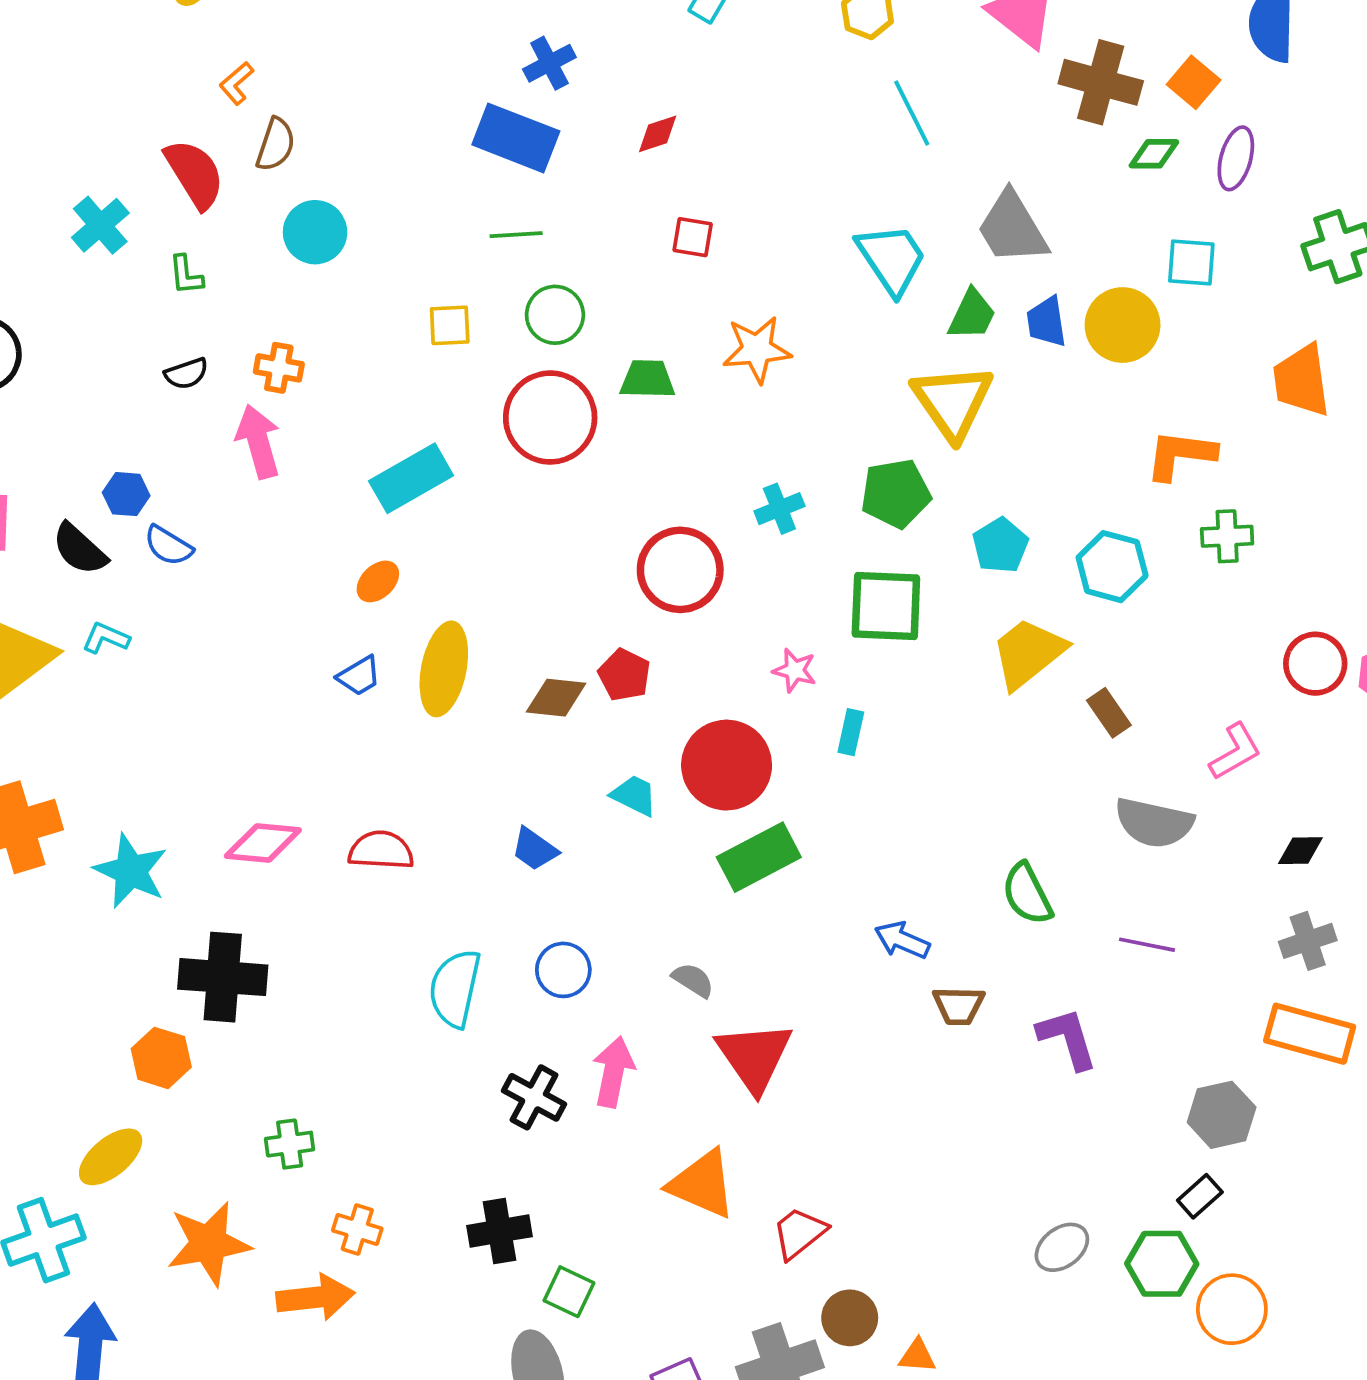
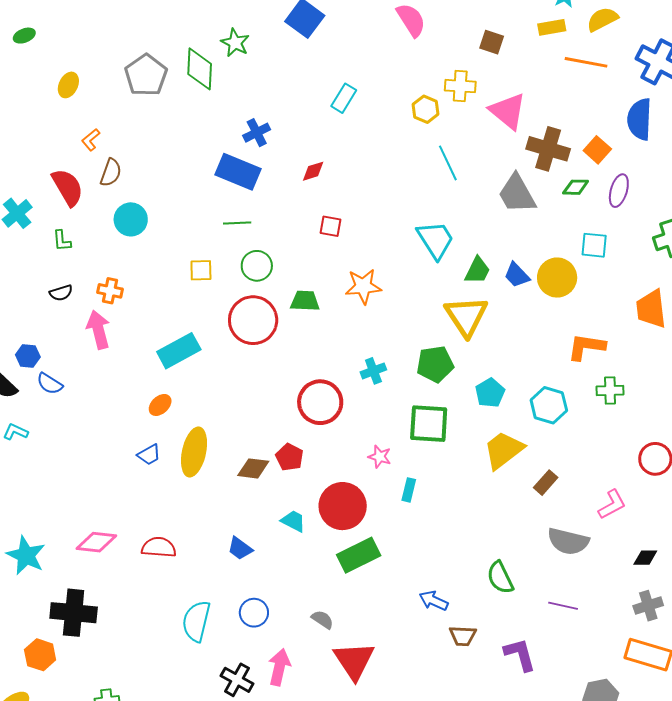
gray trapezoid: (1012, 228) -> (517, 194), moved
blue trapezoid: (1046, 322) -> (517, 275), turned -36
brown rectangle: (1109, 713) -> (546, 483), turned 75

